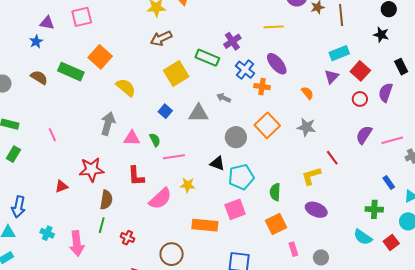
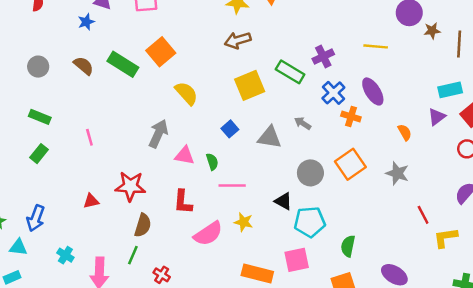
yellow L-shape: (311, 176) -> (445, 238), moved

